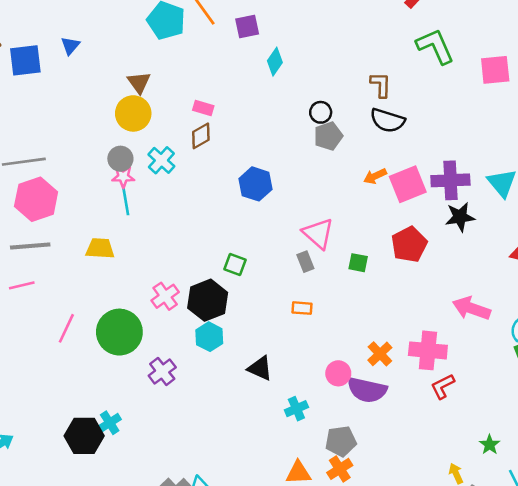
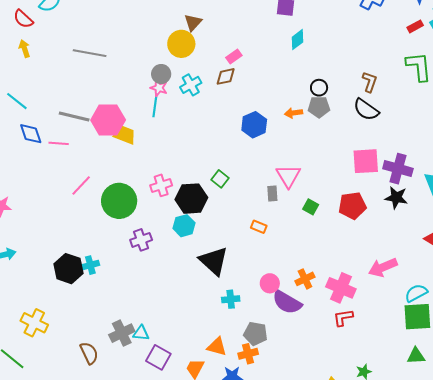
pink rectangle: (203, 108) -> (234, 57), turned -70
orange arrow: (375, 176) -> (294, 113), moved
pink hexagon: (36, 199) -> (108, 120), moved
pink arrow: (471, 308) -> (383, 267), turned -60
black triangle: (260, 368) -> (214, 261), size x1.5

